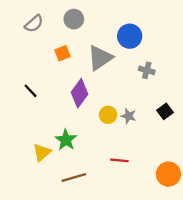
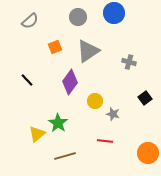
gray circle: (74, 19) -> (78, 17), moved
blue circle: (130, 36) -> (114, 13), moved
gray star: (129, 116) -> (113, 114), moved

